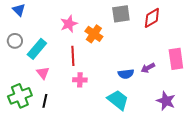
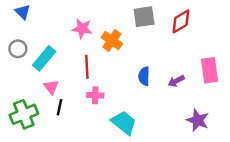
pink star: (69, 24) -> (82, 29), turned 30
blue semicircle: (126, 74) -> (144, 76), moved, turned 98
cyan trapezoid: (118, 100) -> (124, 123), moved
black line: (45, 101) -> (60, 107), moved

